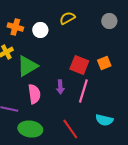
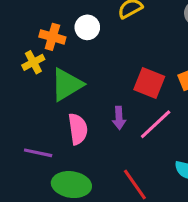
orange cross: (15, 27) -> (52, 37), moved
pink line: (83, 91) -> (156, 124), turned 30

